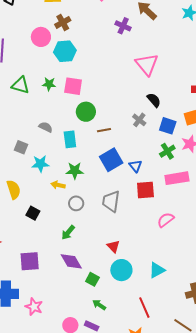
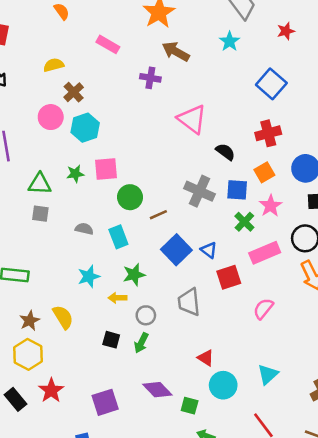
black semicircle: (154, 100) -> (225, 152), moved
gray cross: (139, 120) -> (200, 191), size x1.6
gray square: (21, 147) -> (40, 214), moved
black square: (33, 213) -> (111, 340), moved
green arrow: (68, 232) -> (141, 343), moved

